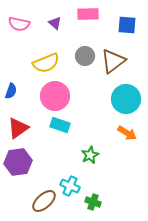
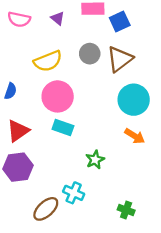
blue square: (127, 25) -> (120, 22), moved, turned -30
green cross: (93, 202) -> (126, 210), moved

